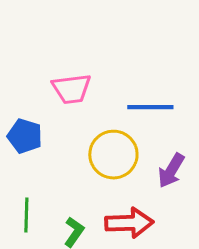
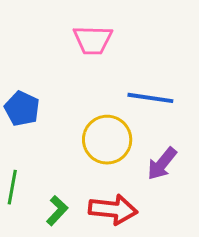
pink trapezoid: (72, 89) -> (93, 40), moved

